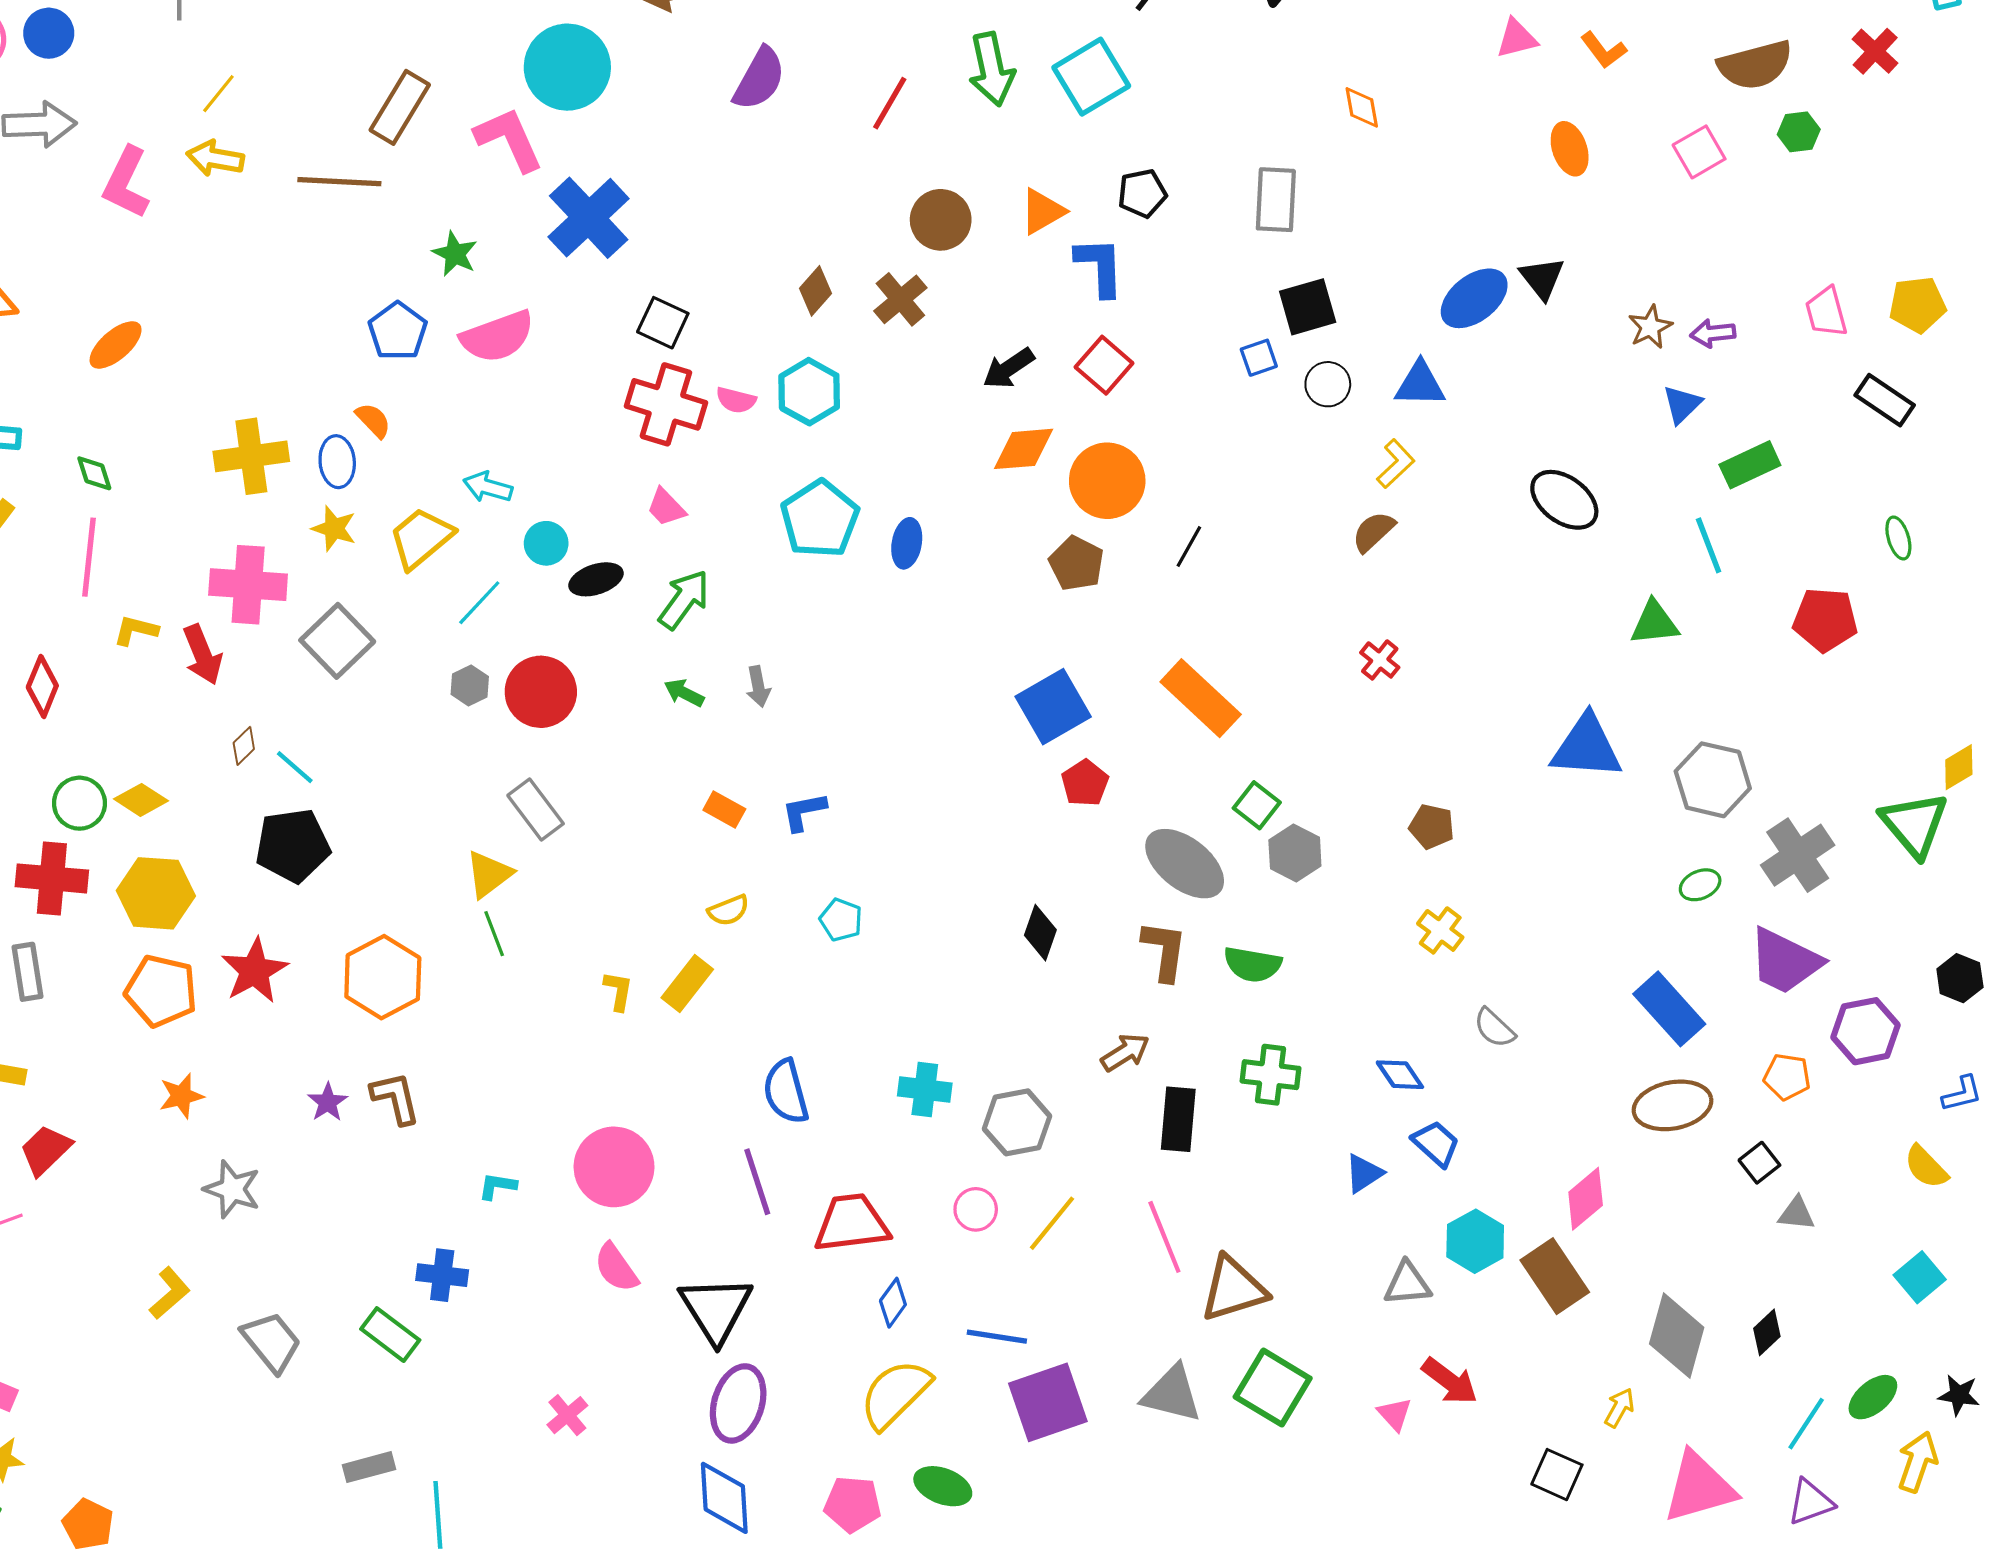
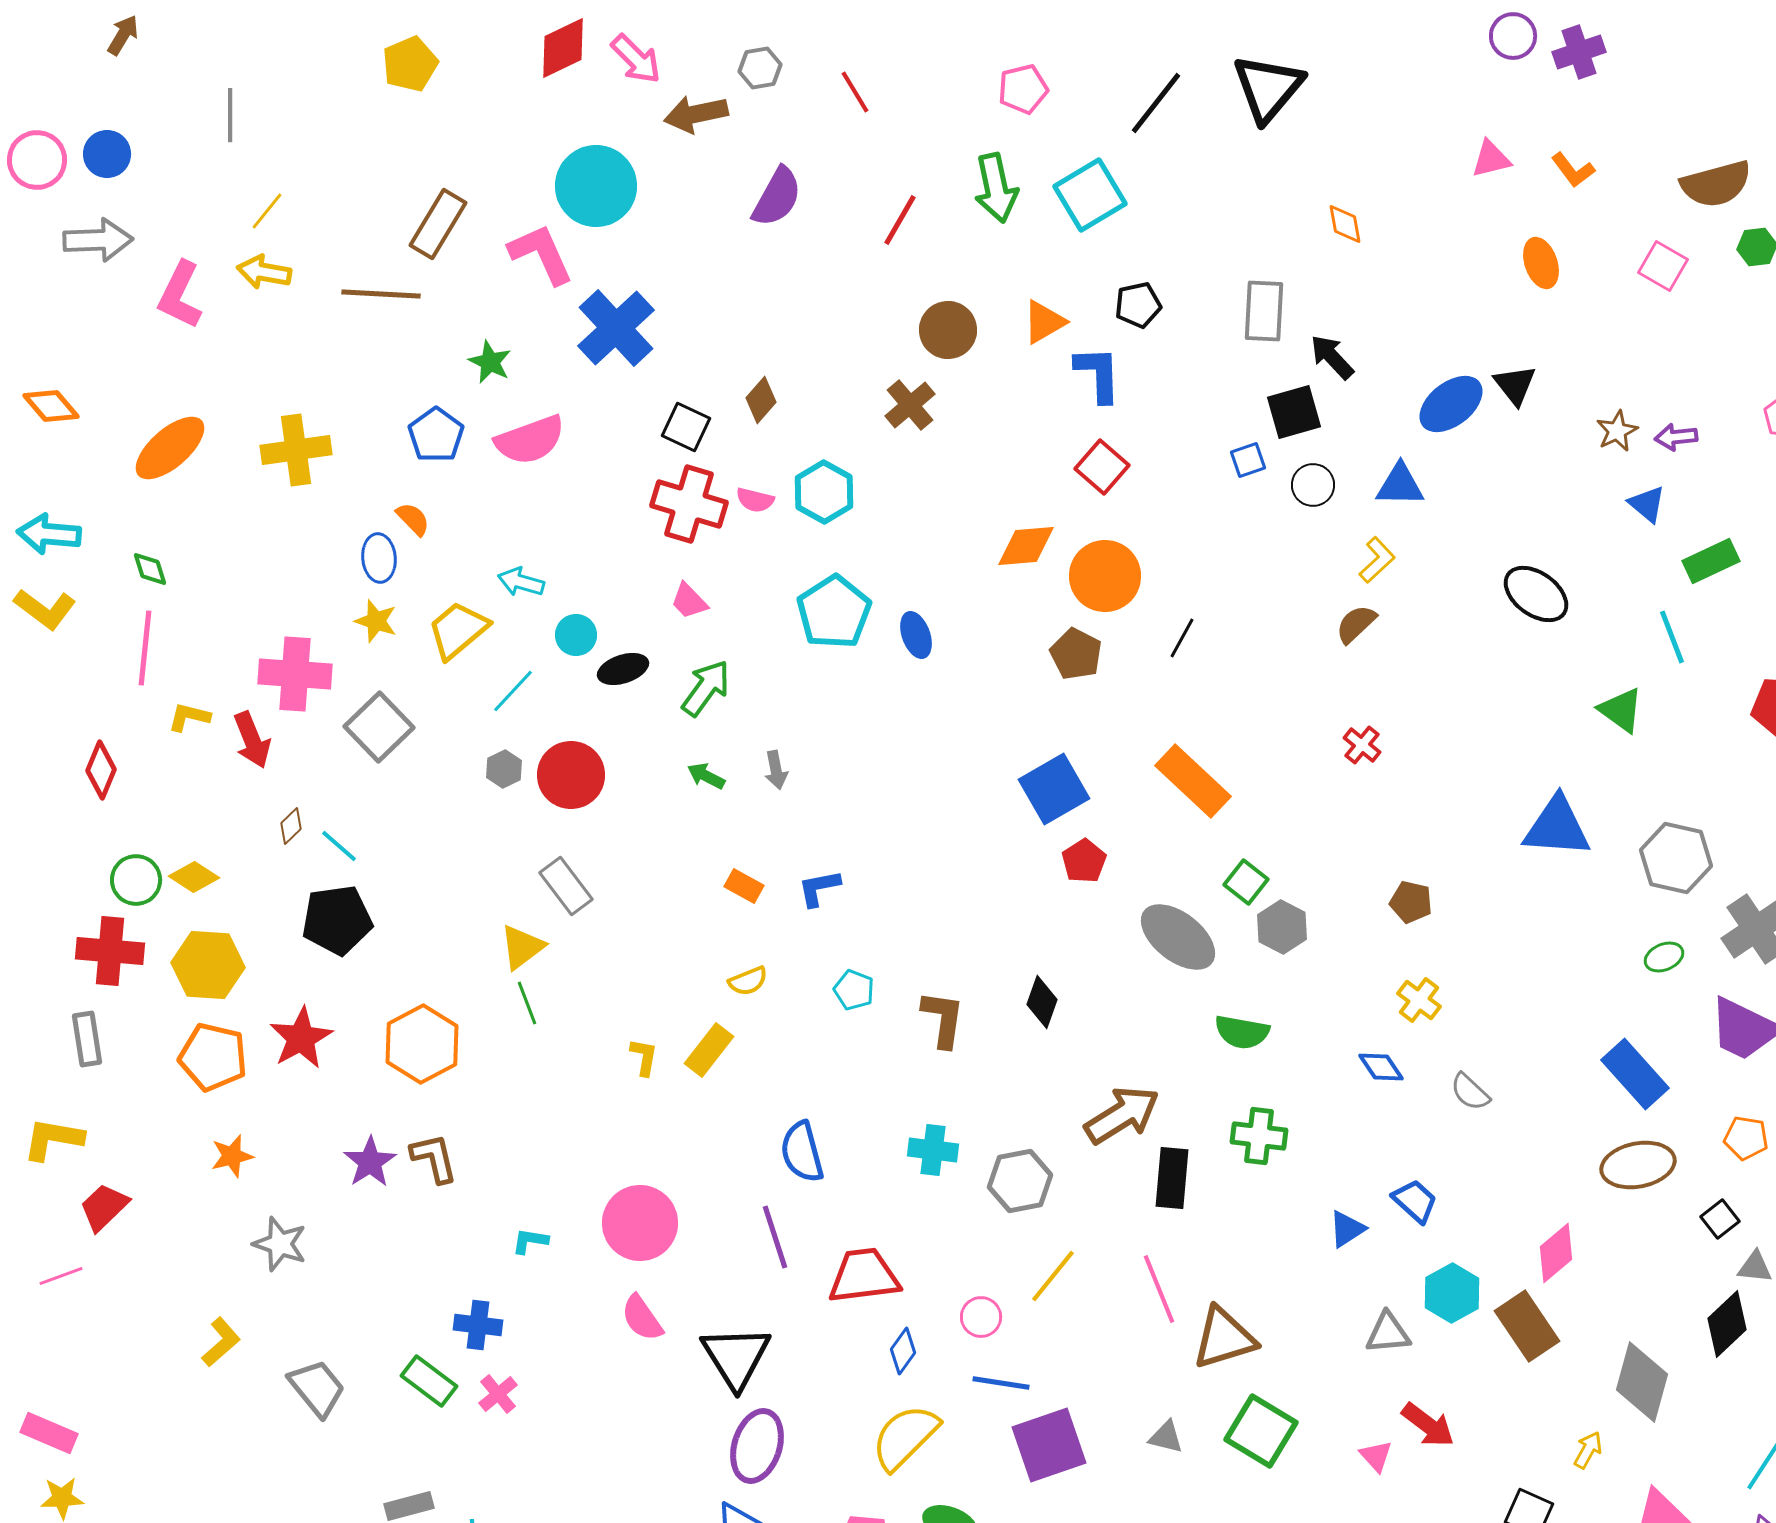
pink square: (1699, 152) -> (1663, 266), turned -30
brown diamond: (816, 291) -> (761, 400), moved
orange ellipse: (116, 345) -> (170, 448), size x1.4
black arrow: (1009, 368) -> (1332, 357), moved, turned 81
blue triangle: (1682, 404) -> (1647, 504), turned -36
yellow cross: (251, 456) -> (296, 450), moved
blue ellipse: (907, 543) -> (916, 635), turned -30
green triangle: (1654, 623) -> (1621, 710), turned 42
brown L-shape: (1164, 951) -> (943, 1019), moved
brown arrow: (1125, 1052) -> (1122, 1115), size x1.6
blue diamond: (1400, 1075) -> (1381, 1067), moved
purple star: (328, 1102) -> (370, 1162), size x1.4
pink circle: (976, 1209) -> (981, 1317), moved
black diamond: (1767, 1332) -> (1727, 1324), moved, size x1.5
gray triangle: (1172, 1394) -> (1166, 1437), size x0.6
pink cross: (567, 1415) -> (498, 1394), moved

